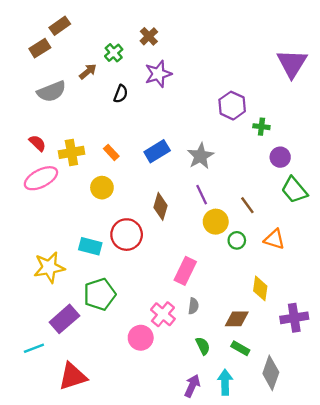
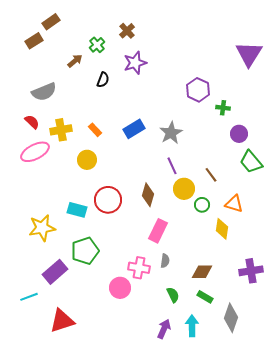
gray semicircle: (52, 91) -> (44, 92), moved
brown diamond: (161, 206) -> (148, 195), moved
yellow diamond: (260, 288) -> (222, 229), moved
pink cross: (163, 314) -> (139, 268), turned -30

